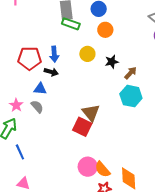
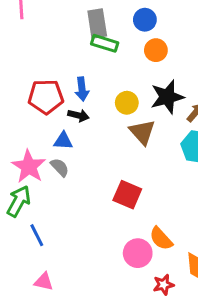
yellow circle: (87, 54) -> (127, 103), moved
black star: (112, 62) -> (167, 97), size x1.6
pink star: (16, 105) -> (29, 166), size x1.6
brown triangle: (91, 113) -> (142, 132), moved
orange semicircle: (102, 169) -> (161, 239), moved

